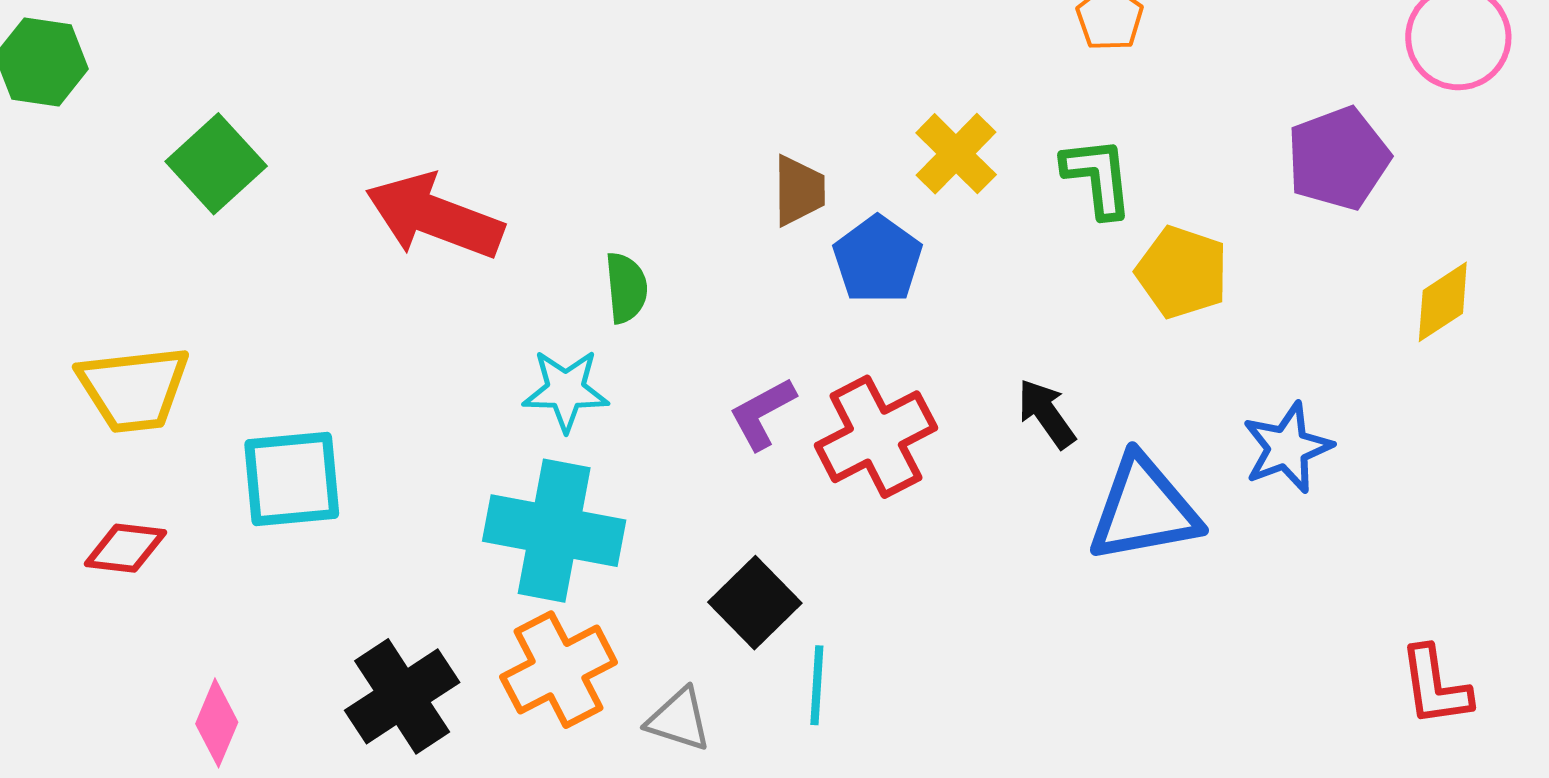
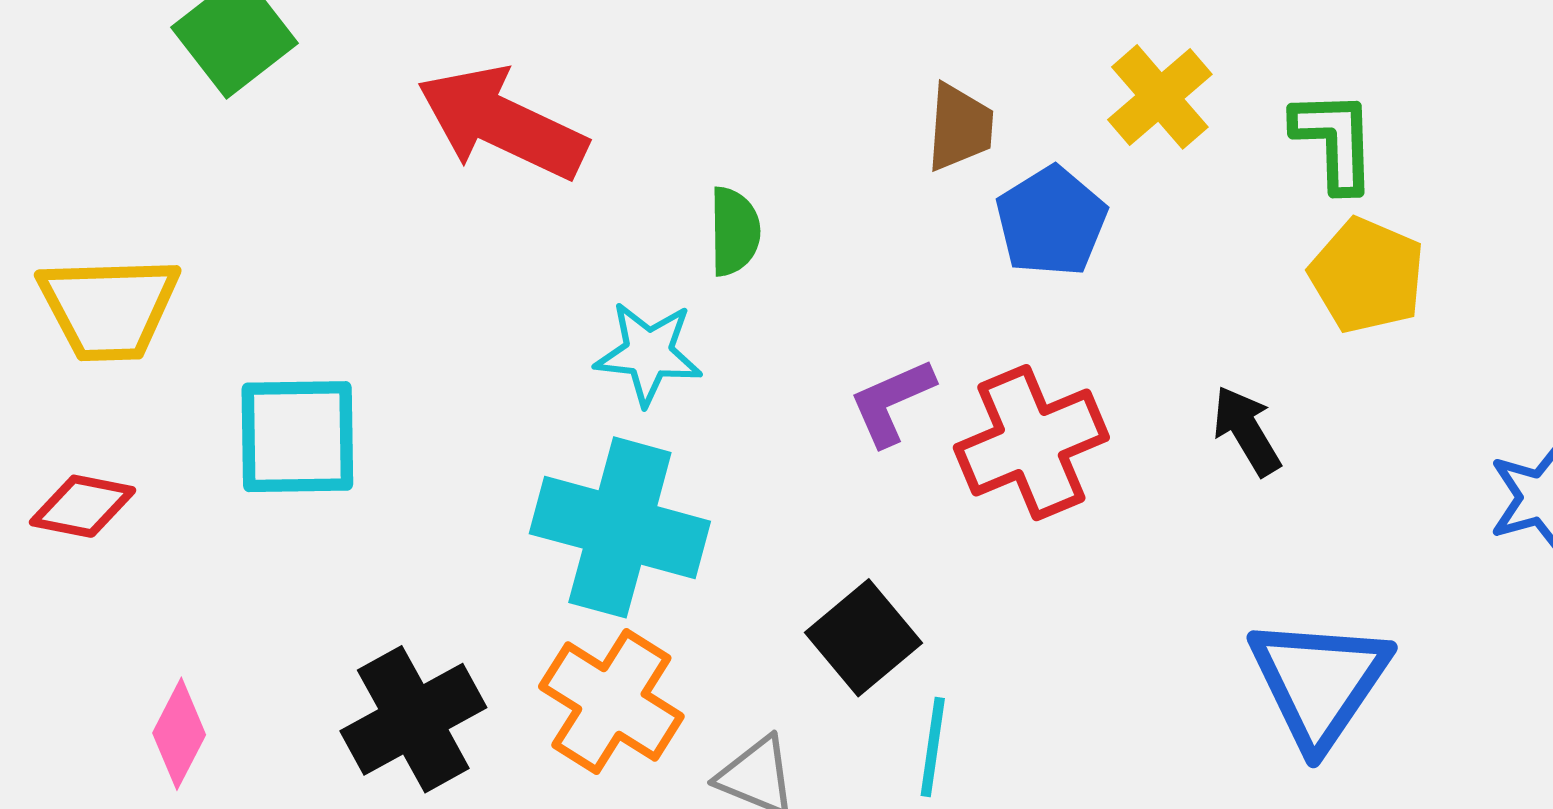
yellow pentagon: (1182, 272) -> (1367, 276), moved
blue triangle: (1144, 509) -> (1319, 682), moved, turned -50
orange cross: (559, 670) -> (611, 701), turned -35

